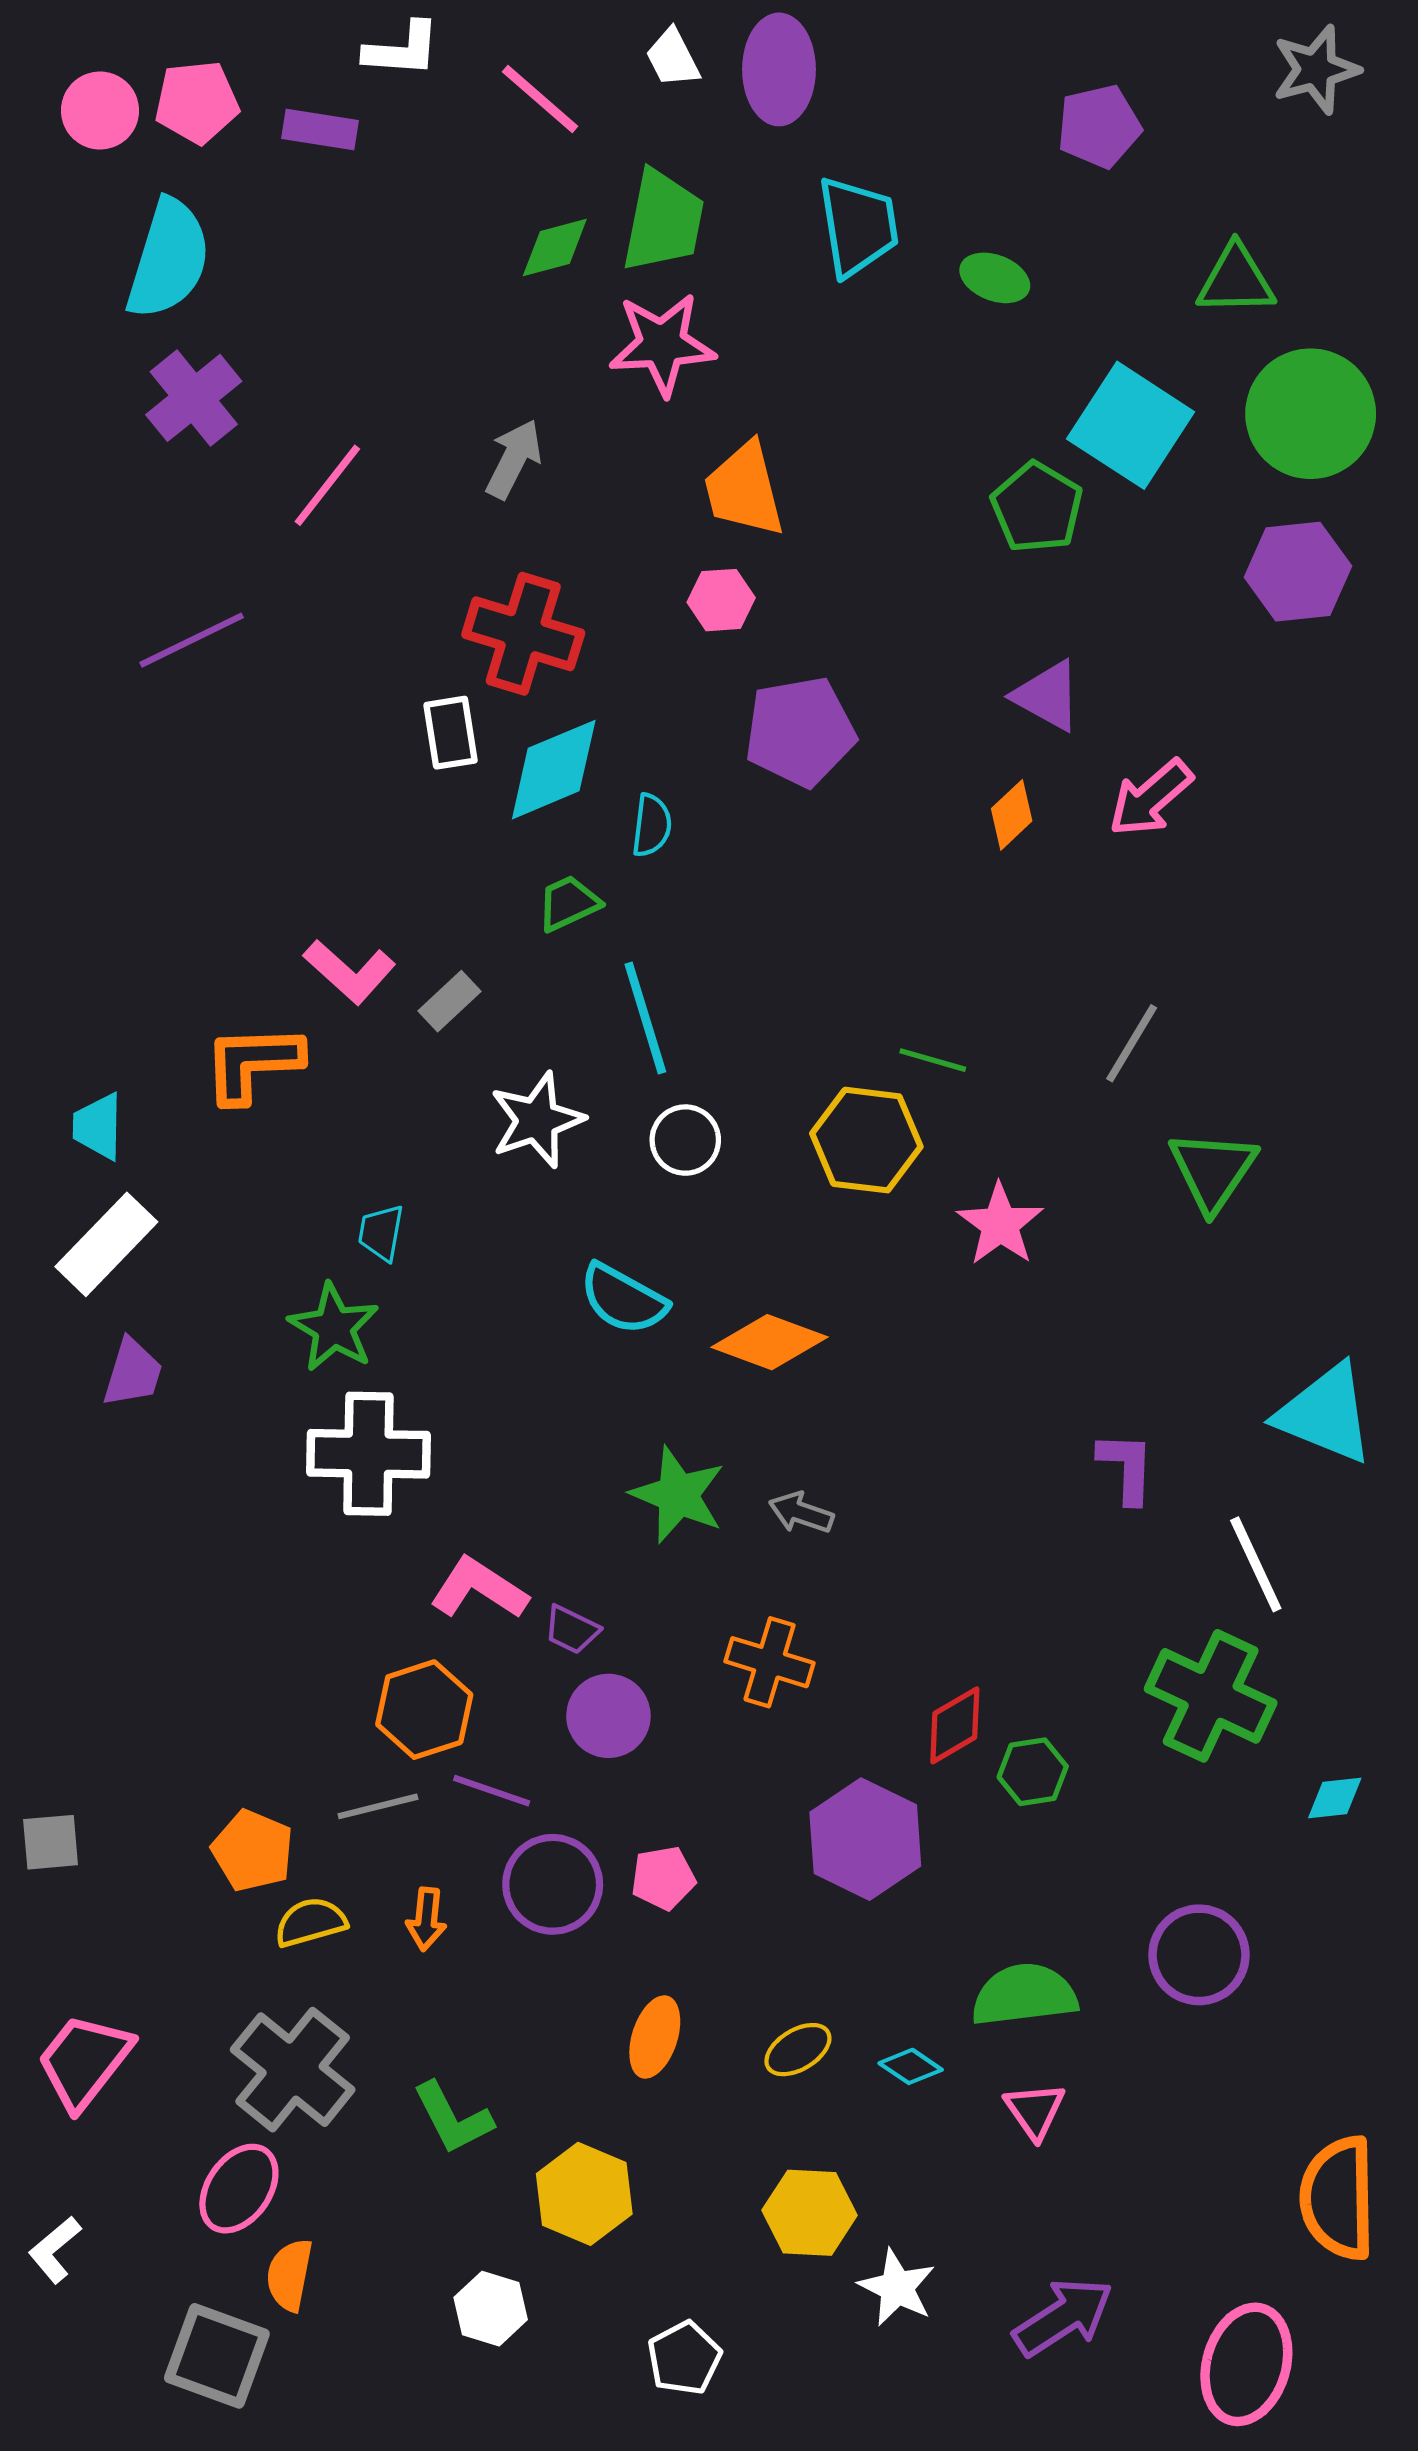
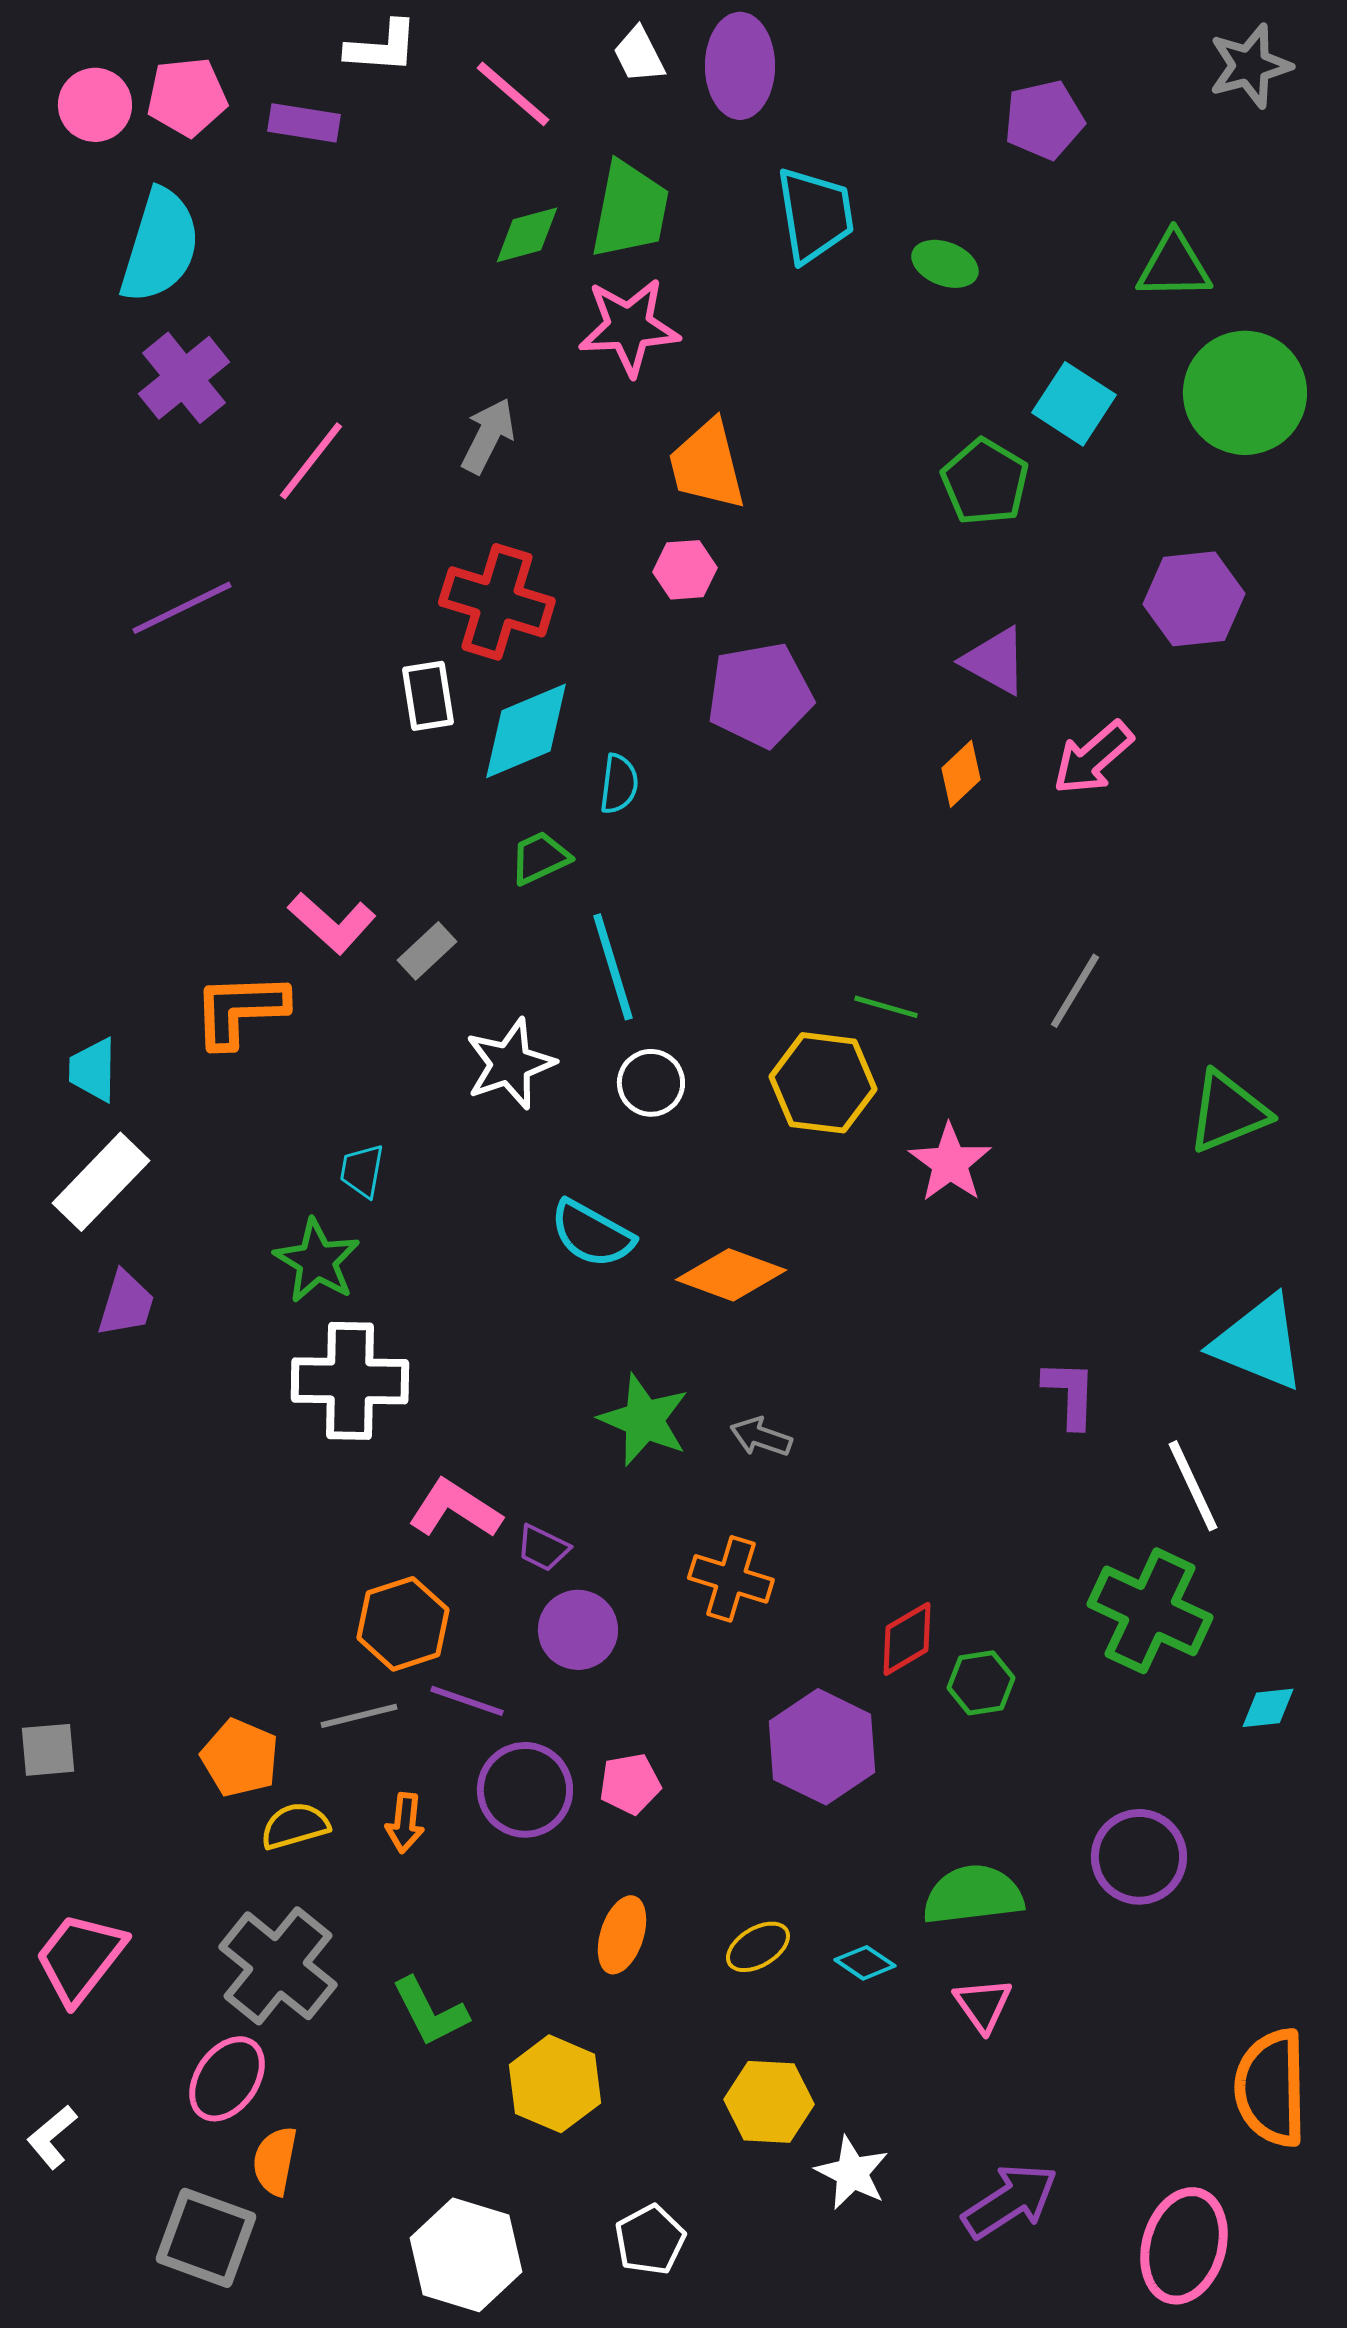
cyan square: (1131, 425) -> (1074, 404), size x0.7
purple hexagon: (1298, 572) -> (1194, 599), moved
green triangle: (1213, 1171) -> (1228, 1112), moved, turned 34
white hexagon: (491, 2309) -> (466, 2255), moved, size x1.6

